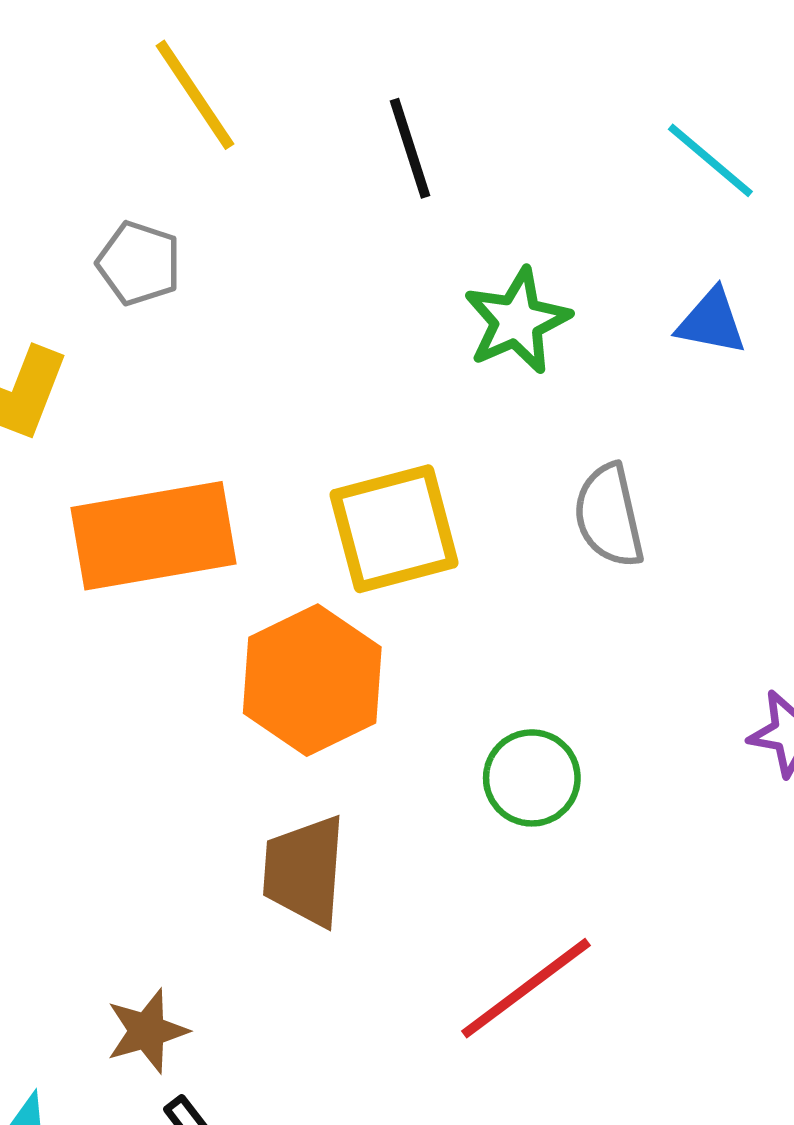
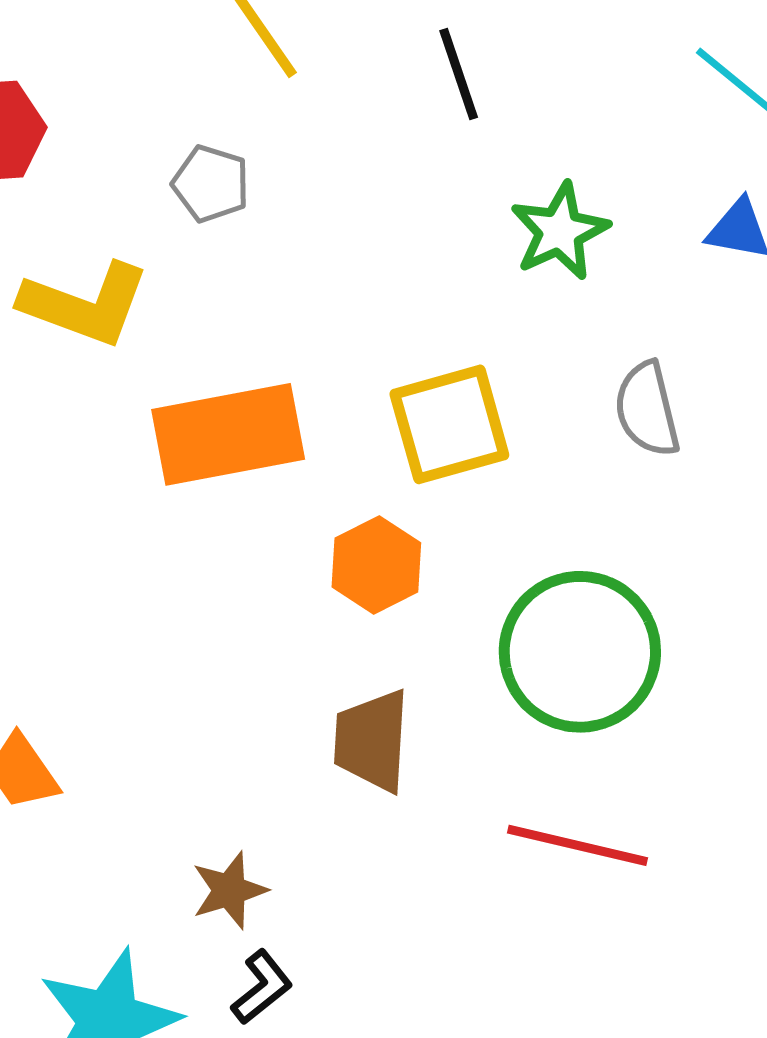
orange hexagon: (312, 680) -> (376, 565), size x0.7
green circle: (532, 778) -> (580, 652), size x1.8
red line: (526, 988) -> (577, 845), turned 51

